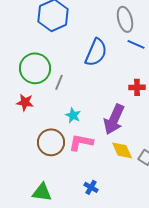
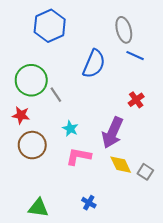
gray line: (59, 82) -> (56, 95), turned -56
red cross: (137, 87) -> (136, 100), turned -35
brown circle: (51, 142) -> (32, 145), moved

